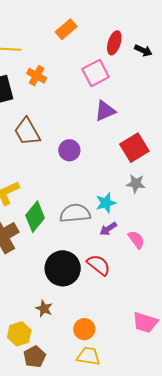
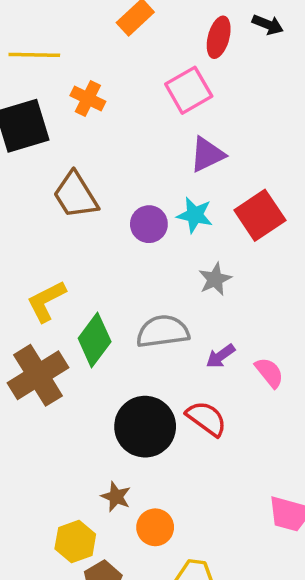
black arrow: (143, 50) -> (268, 25), moved
gray star: (136, 184) -> (215, 279), moved, turned -30
cyan star: (106, 203) -> (195, 215), moved, turned 30
orange circle: (84, 329) -> (155, 527), moved

